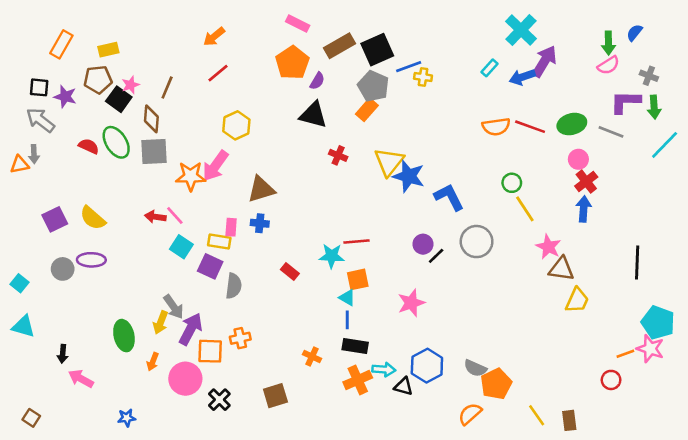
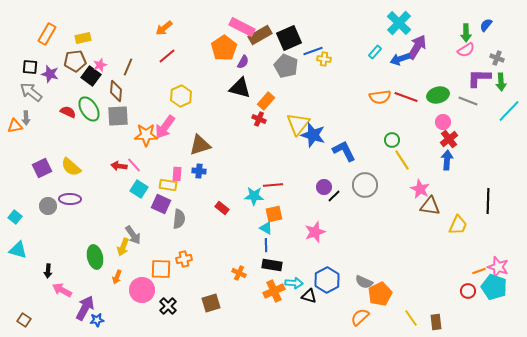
pink rectangle: (298, 23) -> (242, 27), moved, size x1.4
orange rectangle: (367, 110) -> (266, 101), moved
yellow trapezoid: (577, 300) -> (458, 225), moved
cyan pentagon: (658, 322) -> (494, 287), moved
purple arrow: (191, 329) -> (85, 308), moved

